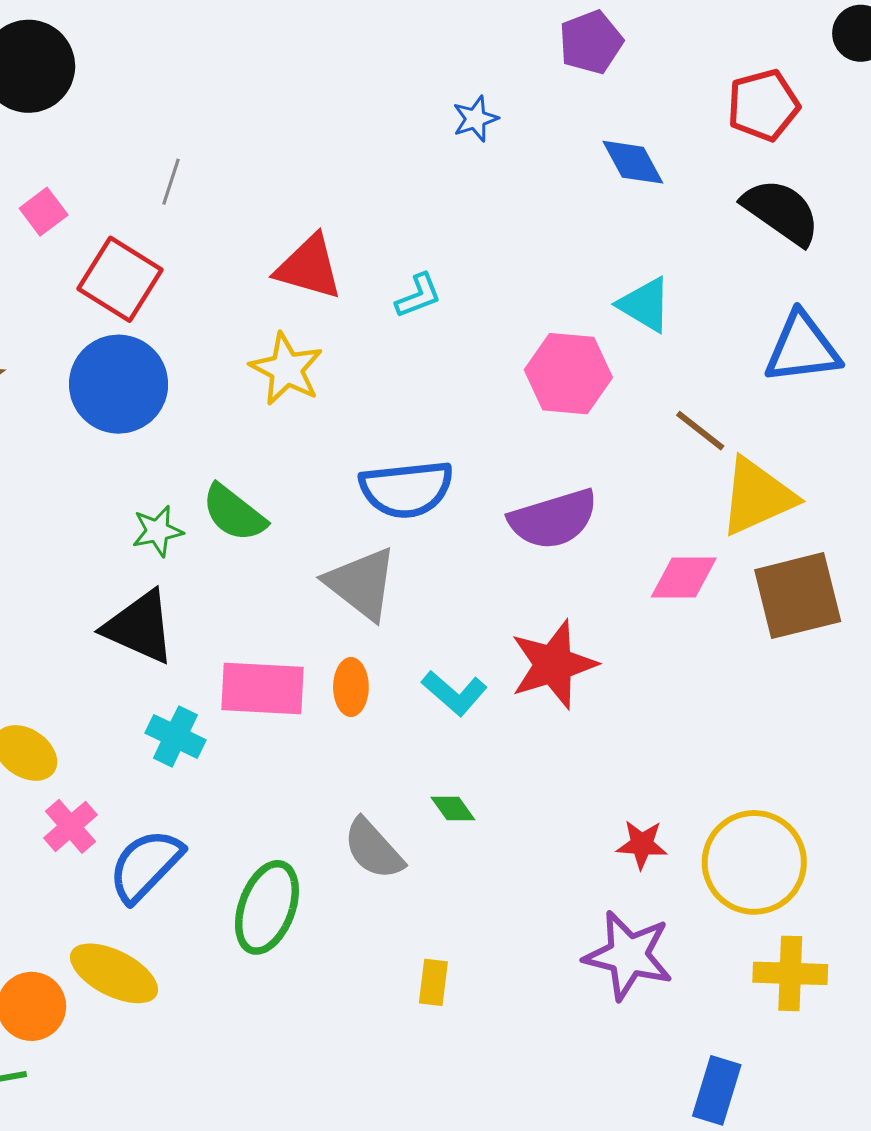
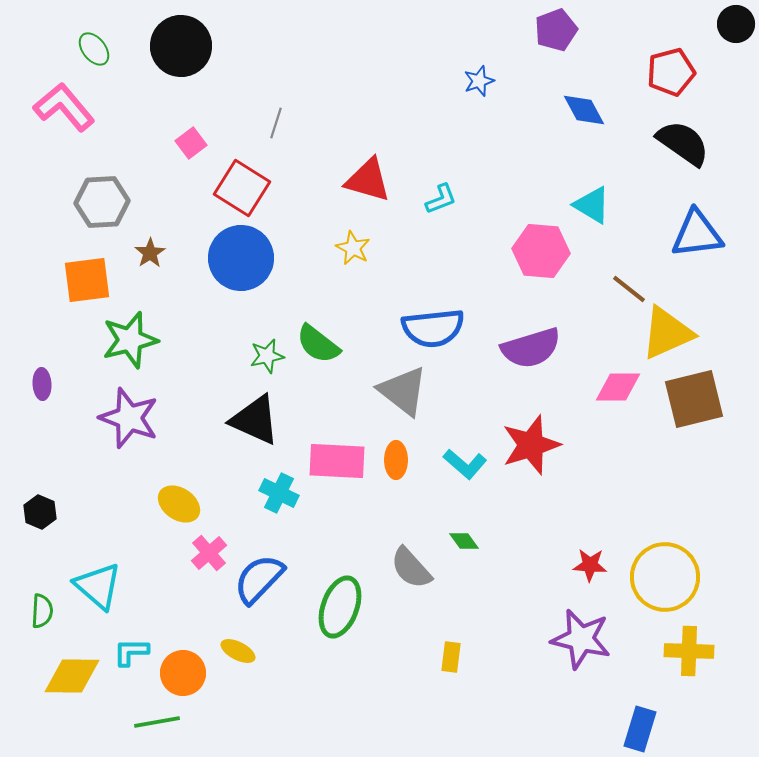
yellow star: (286, 369) -> (353, 248), size x0.7
yellow ellipse: (114, 973) -> (238, 651), size x0.6

